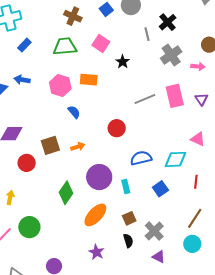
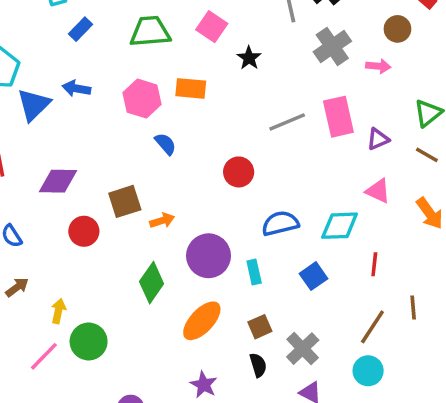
purple triangle: (201, 99) -> (378, 139), moved, turned 40
orange arrow: (78, 147) -> (162, 221), moved
yellow arrow: (10, 197) -> (58, 311), moved

